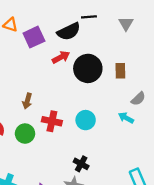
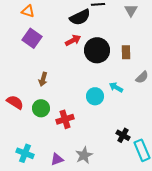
purple square: (34, 37) -> (32, 38), moved, turned -30
cyan arrow: (126, 118) -> (116, 87), moved
red cross: (52, 121) -> (65, 119), moved, turned -30
black cross: (81, 164) -> (123, 135), moved

